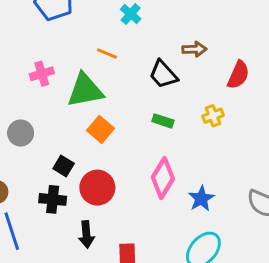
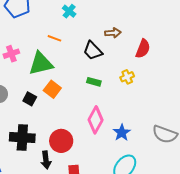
black square: (64, 166) -> (30, 99), moved
red circle: (97, 188) -> (61, 141), moved
black cross: (53, 199) -> (22, 138), size x1.4

